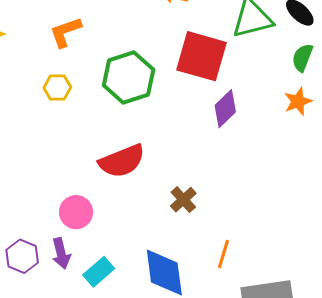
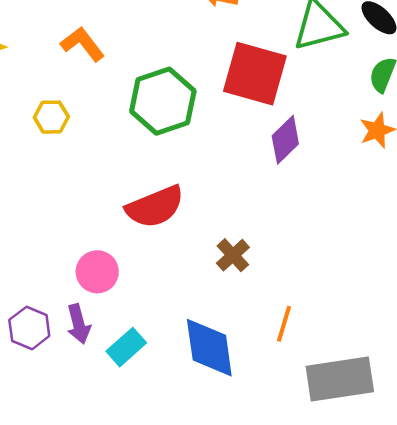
orange L-shape: (65, 32) -> (83, 44), turned 72
yellow hexagon: (57, 87) -> (51, 117), moved

